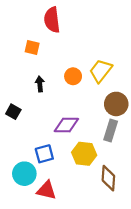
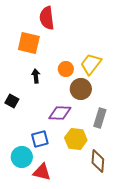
orange square: (32, 47) -> (29, 43), size x1.6
brown circle: (116, 104) -> (81, 89), moved

